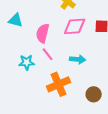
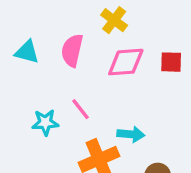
pink semicircle: (43, 33) -> (72, 50), moved
cyan arrow: (78, 59) -> (131, 134), moved

